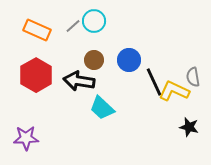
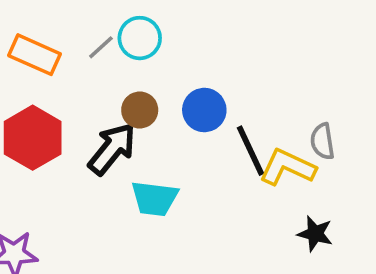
black arrow: (79, 81) -> (112, 149), turned 120
cyan trapezoid: (102, 108) -> (154, 199), turned -36

